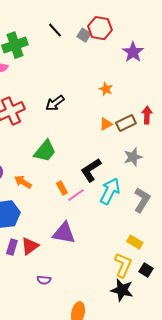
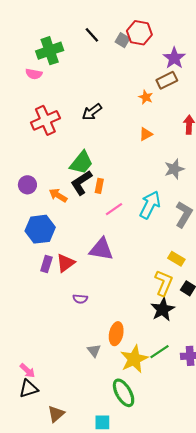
brown rectangle: (126, 123) -> (167, 80), moved
black L-shape: (91, 170) -> (81, 183), moved
orange rectangle: (62, 188) -> (99, 186), moved, turned 40
black star: (122, 290) -> (163, 309), turned 30

